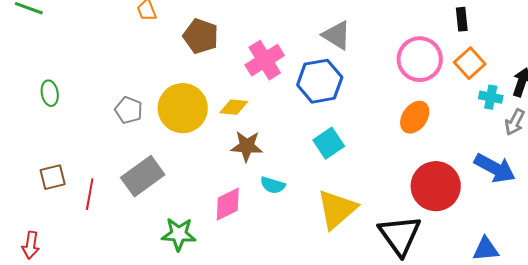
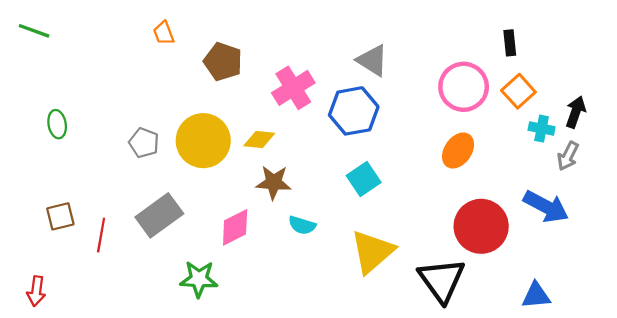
pink diamond: (228, 204) -> (235, 227), moved

